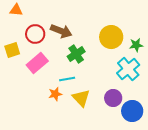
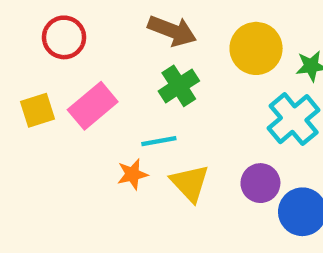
brown arrow: (61, 31) -> (172, 31), moved
red circle: (35, 34) -> (64, 37), moved
yellow square: (12, 50) -> (38, 110), moved

